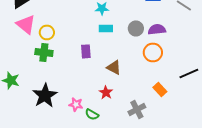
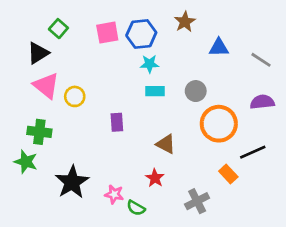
purple semicircle: (157, 29) -> (262, 102), moved
purple rectangle: (86, 51) -> (117, 122), moved
green cross: (44, 52) -> (39, 132), moved
orange circle: (153, 52) -> (219, 124), size x1.4
black line: (189, 73) -> (253, 152), moved

